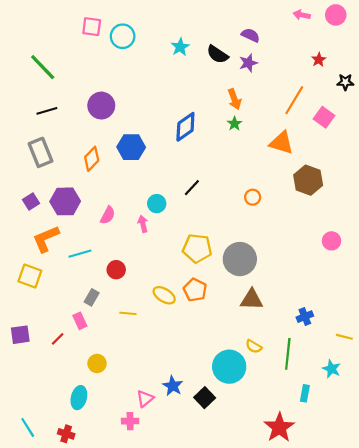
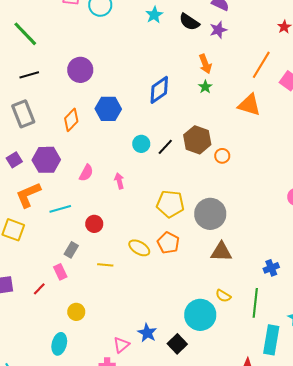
brown hexagon: (308, 180) -> (197, 140), moved
cyan circle: (157, 204) -> (141, 144), moved
cyan rectangle: (305, 393) -> (271, 340), size x1.8

